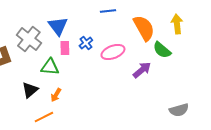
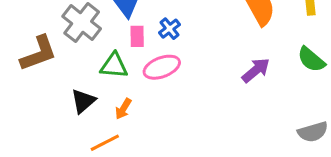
green semicircle: (162, 50) -> (311, 59), moved
pink ellipse: (113, 52) -> (162, 67), moved

